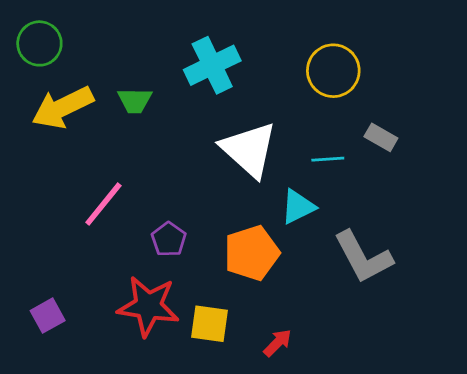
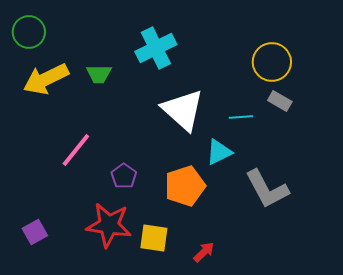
yellow circle: (333, 71) -> (272, 62), moved

